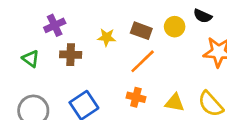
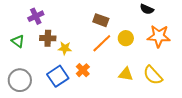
yellow circle: (175, 27) -> (126, 38), moved
yellow star: (107, 37) -> (65, 48), moved
orange cross: (136, 97) -> (83, 70), moved, turned 32

